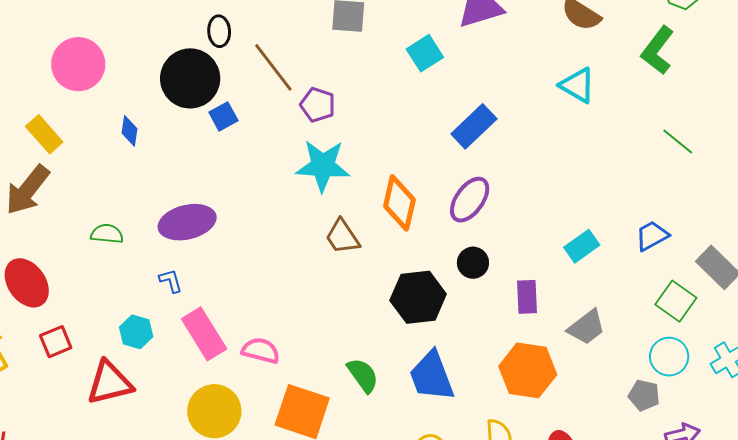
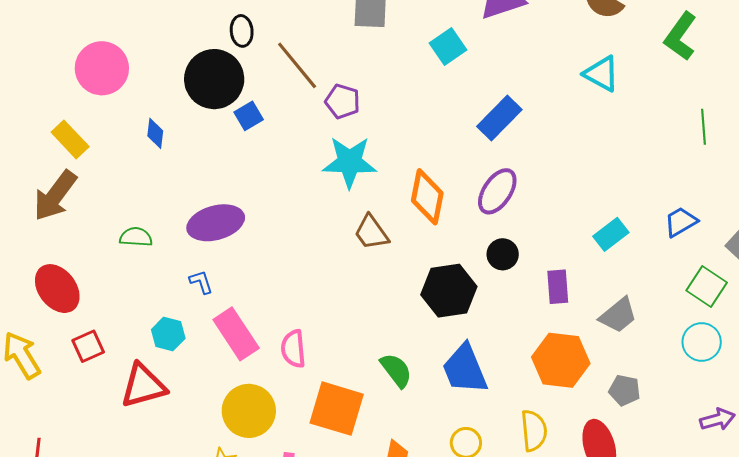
green line: (678, 142) -> (704, 127), turned 48
pink semicircle: (261, 351) -> (293, 349), turned -108
gray pentagon: (644, 395) -> (624, 390), moved

